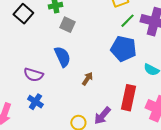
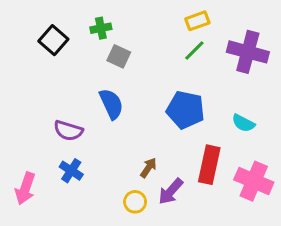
green line: (127, 21) -> (194, 50), moved
blue pentagon: (123, 49) -> (185, 110), moved
brown arrow: (87, 79) -> (148, 168), moved

